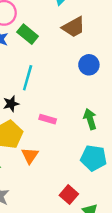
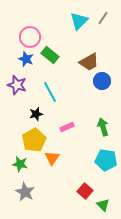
brown trapezoid: (74, 27) -> (89, 62), moved
cyan line: (28, 78) -> (50, 92), turned -45
pink rectangle: (48, 119) -> (67, 127), turned -40

